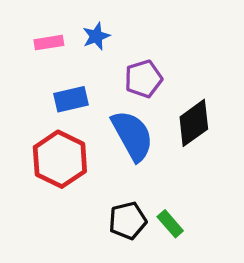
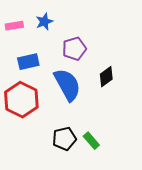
black diamond: (194, 123) -> (106, 77), size x0.7

